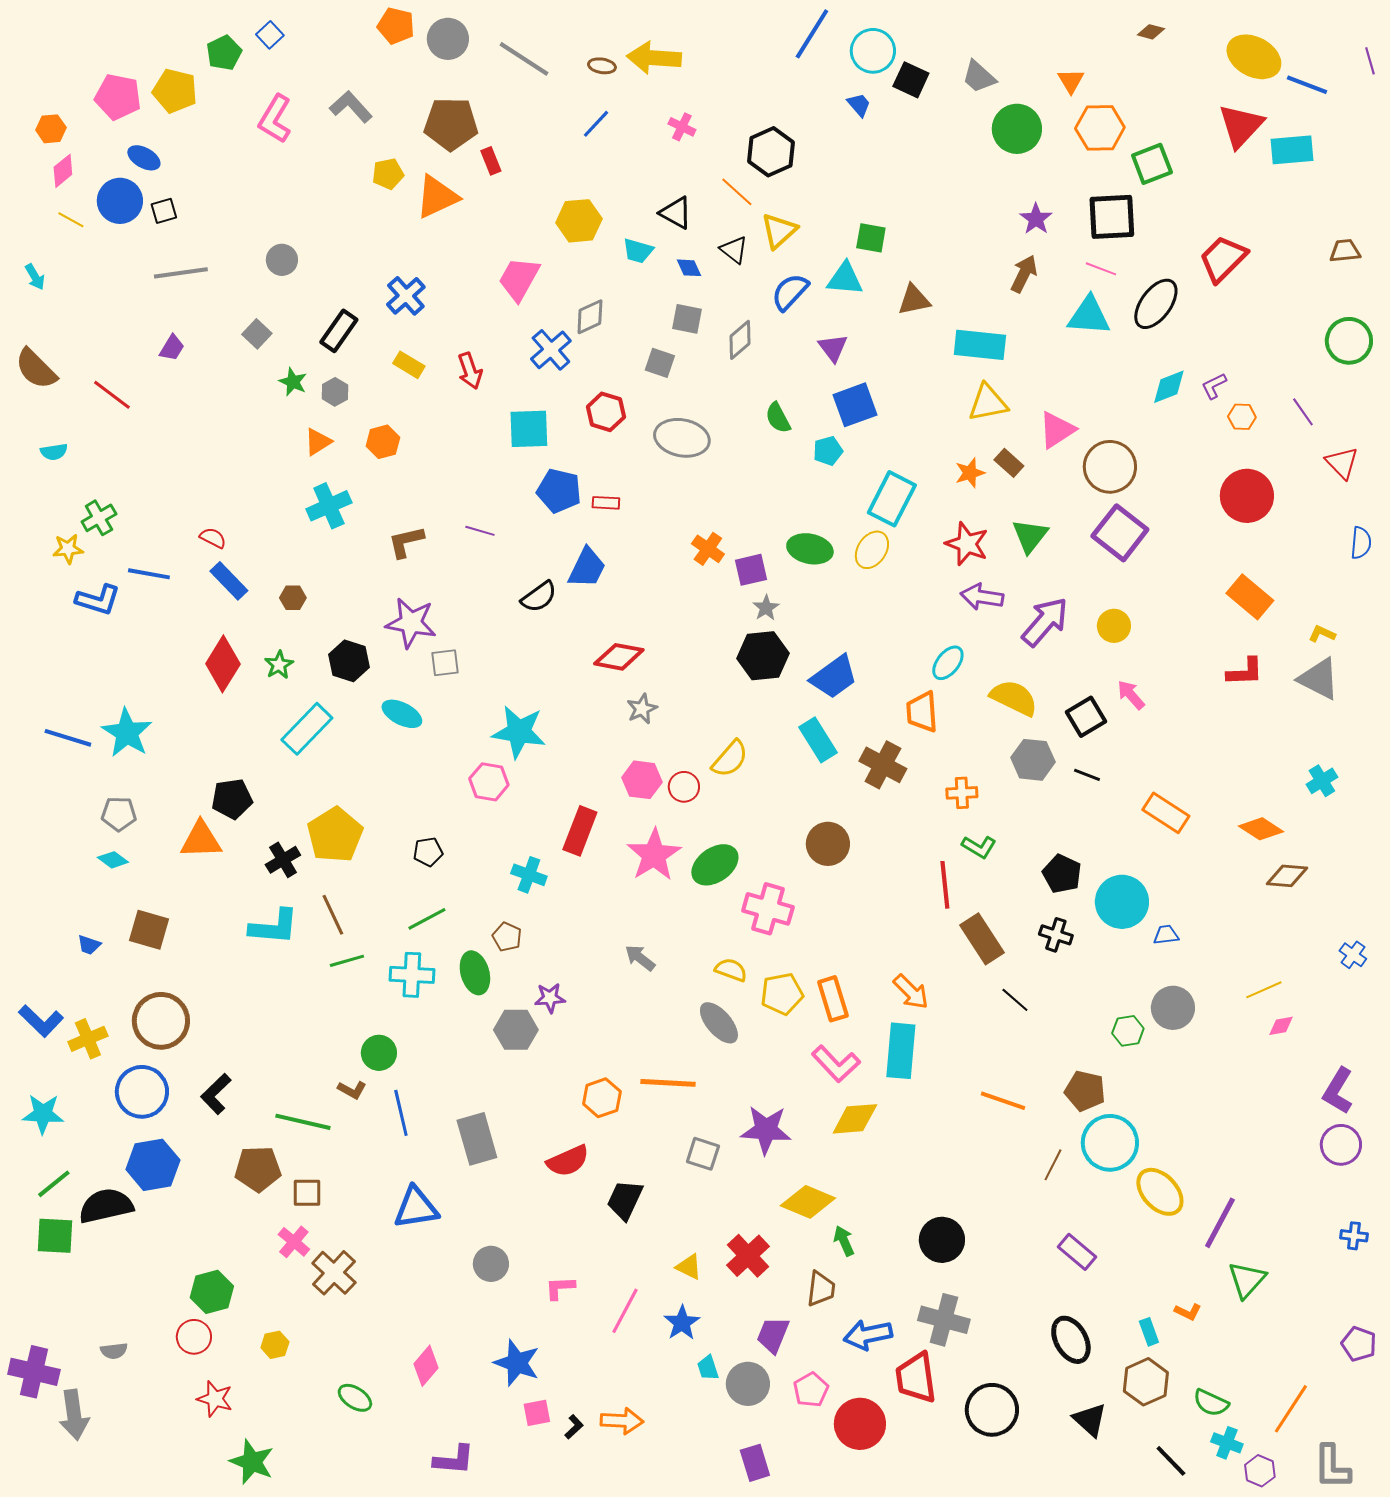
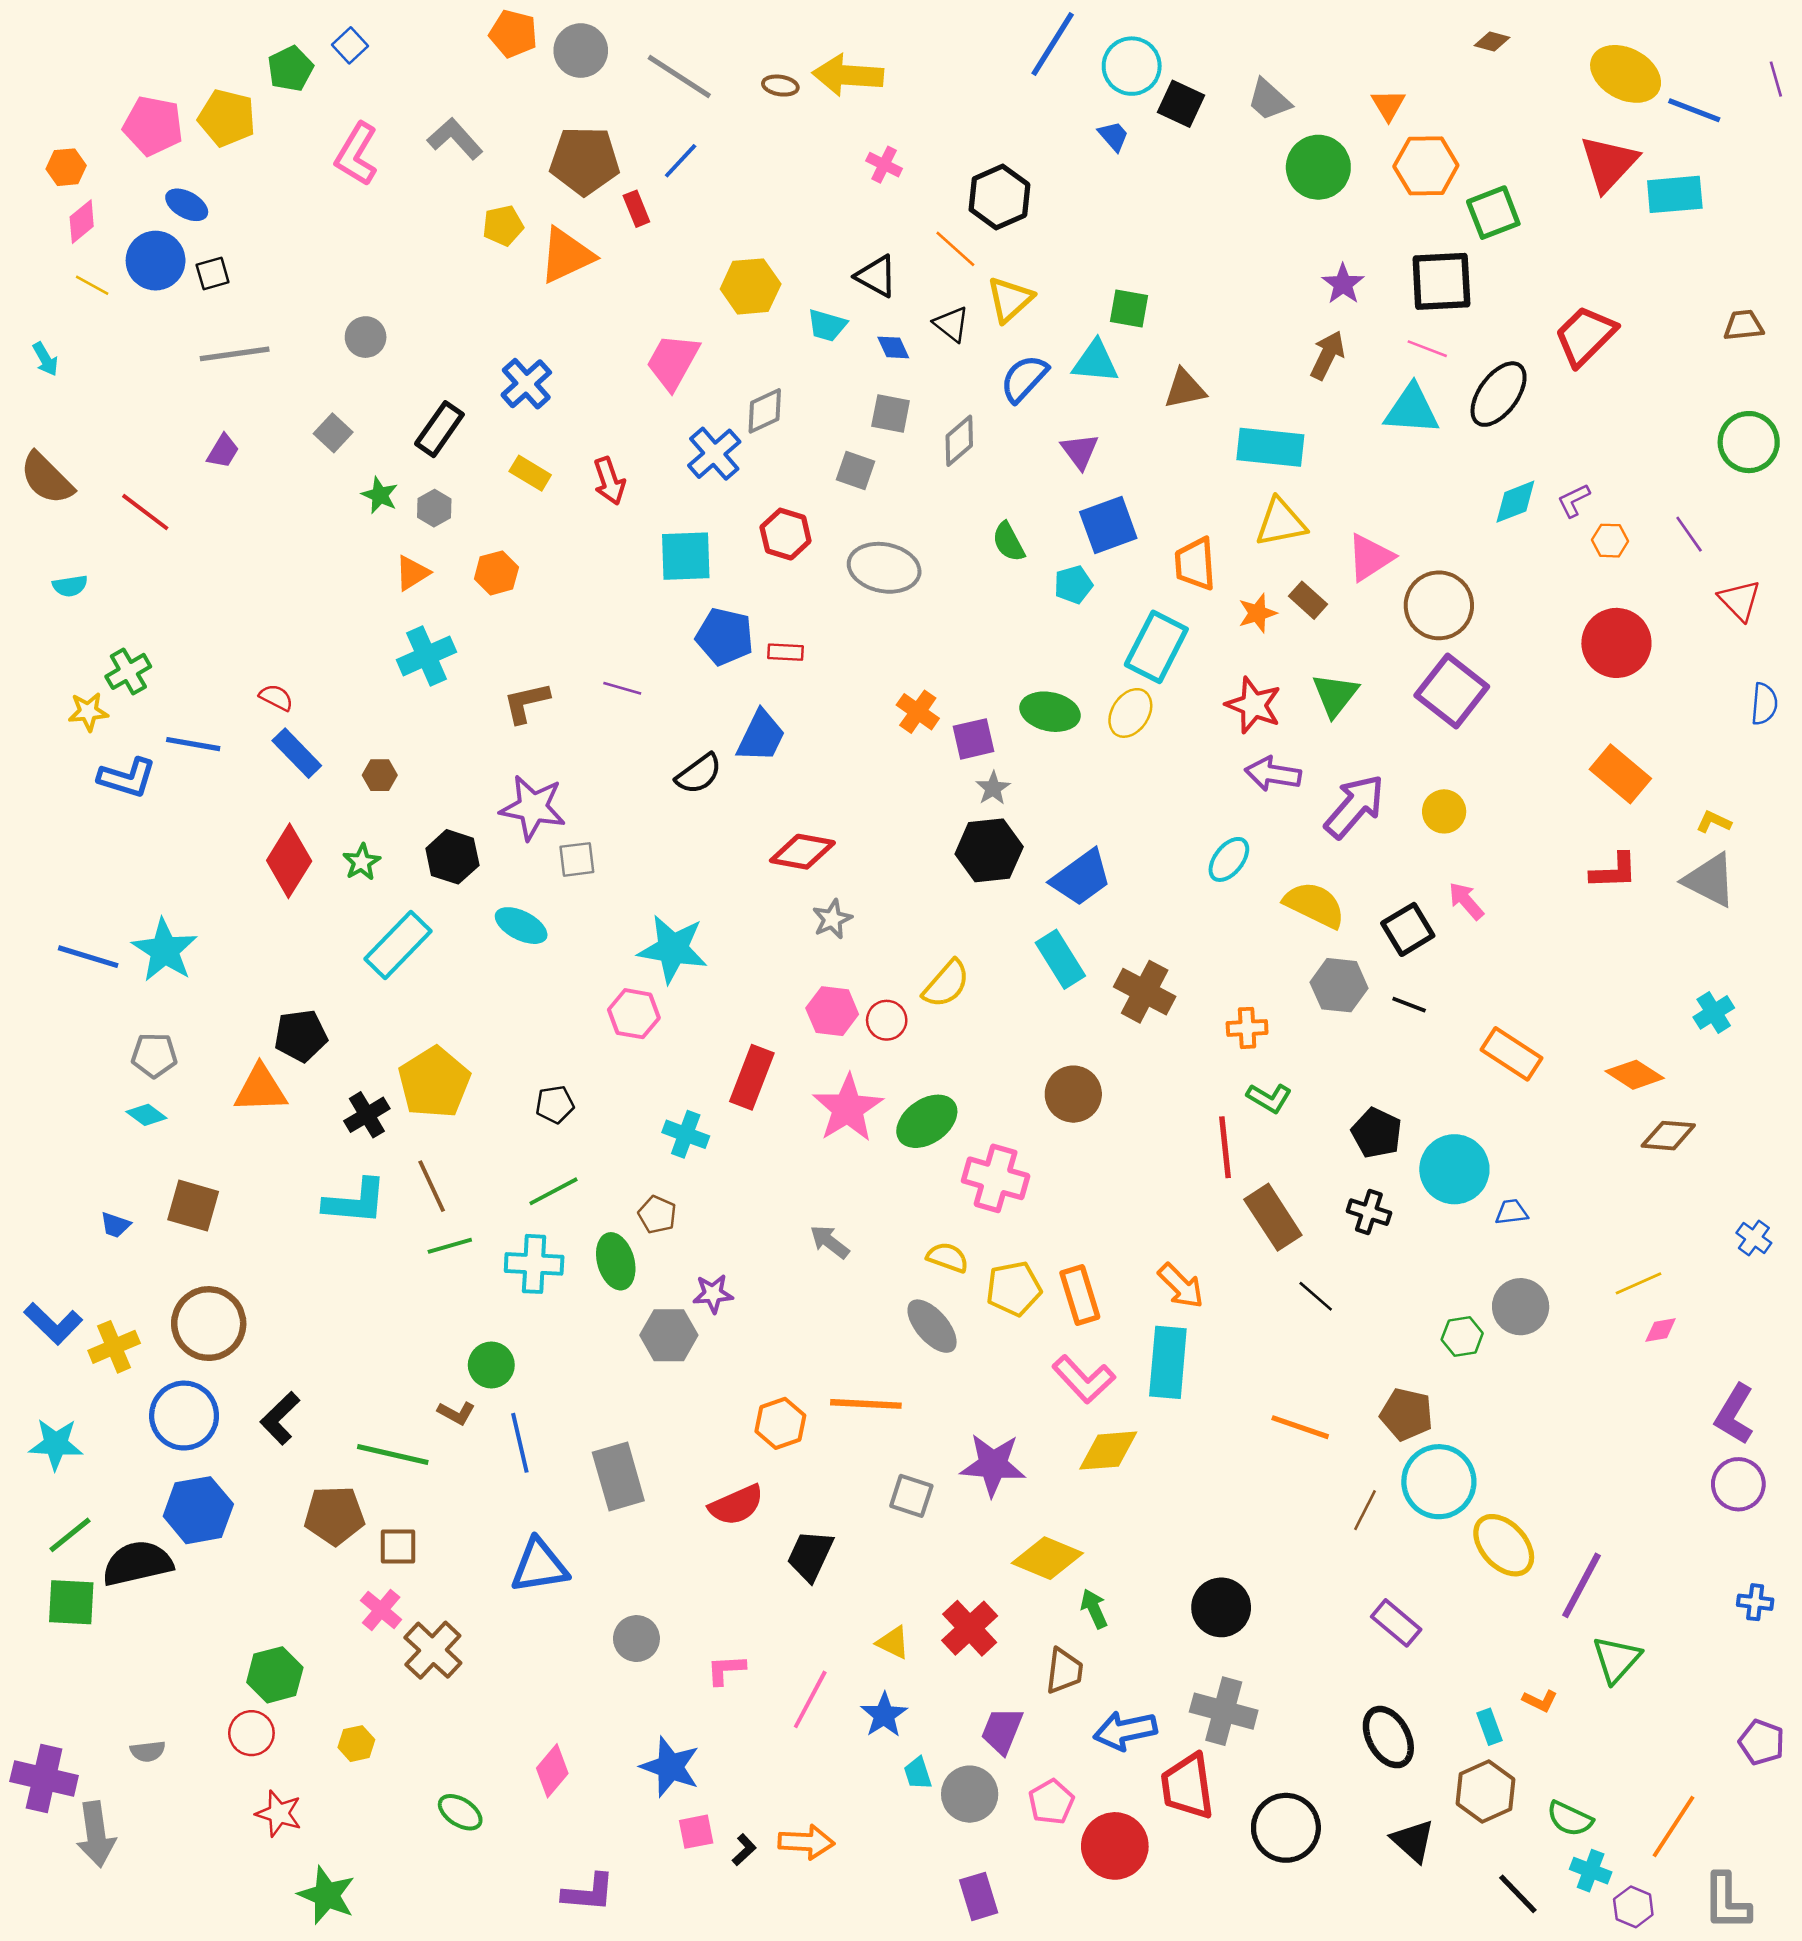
blue line: (596, 124) -> (681, 161), moved
orange trapezoid: (922, 712) -> (1195, 564), moved

